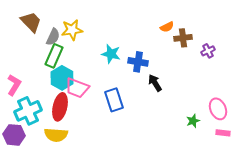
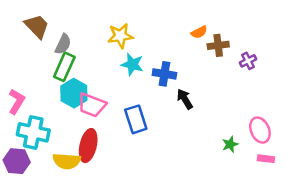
yellow star: (72, 30) -> (120, 36), moved
red ellipse: (60, 107) -> (88, 146), moved
cyan cross: (28, 111) -> (33, 132), turned 36

